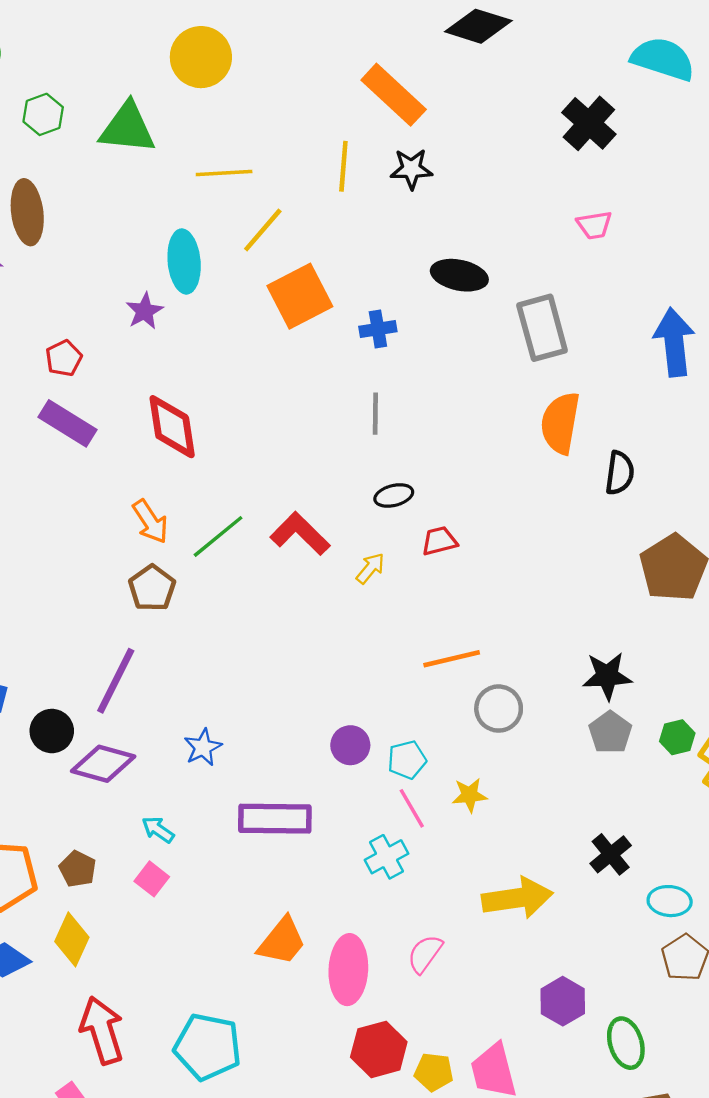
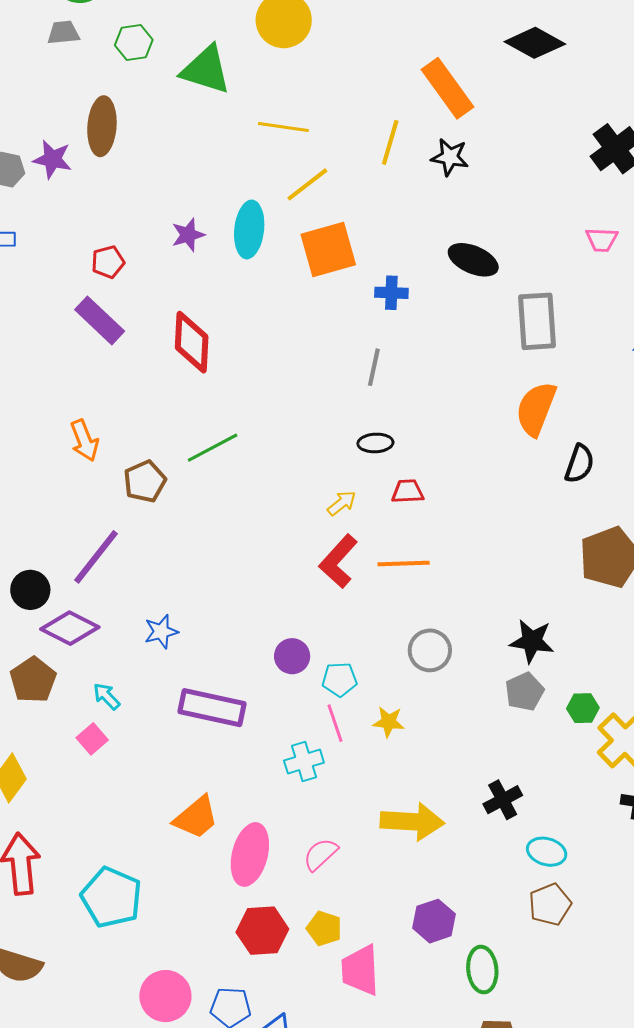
cyan ellipse: (184, 261) -> (249, 229), moved
orange arrow: (150, 522) -> (84, 440), moved
red L-shape: (300, 534) -> (338, 561), moved, turned -104
orange line: (452, 659) -> (404, 563), moved
brown pentagon: (78, 869) -> (33, 680), moved, size x1.4
yellow pentagon: (434, 1072) -> (324, 928), moved

